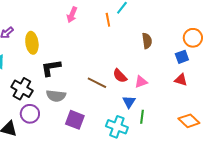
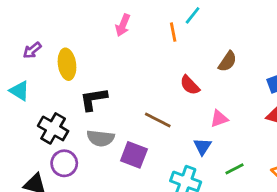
brown semicircle: (147, 41) -> (228, 61), turned 42
red semicircle: (120, 76) -> (190, 85), moved
green line: (142, 117) -> (234, 169), moved, turned 56
purple square: (75, 120) -> (134, 155), moved

